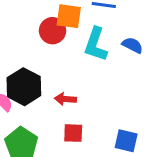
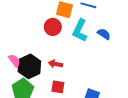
red circle: (53, 31) -> (53, 27), moved
black hexagon: (24, 87) -> (29, 66), moved

